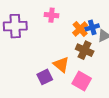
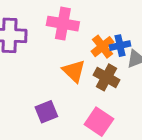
pink cross: (52, 15) -> (63, 24), size x1.5
orange triangle: (61, 64) -> (74, 71), moved

